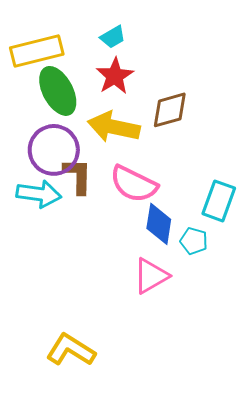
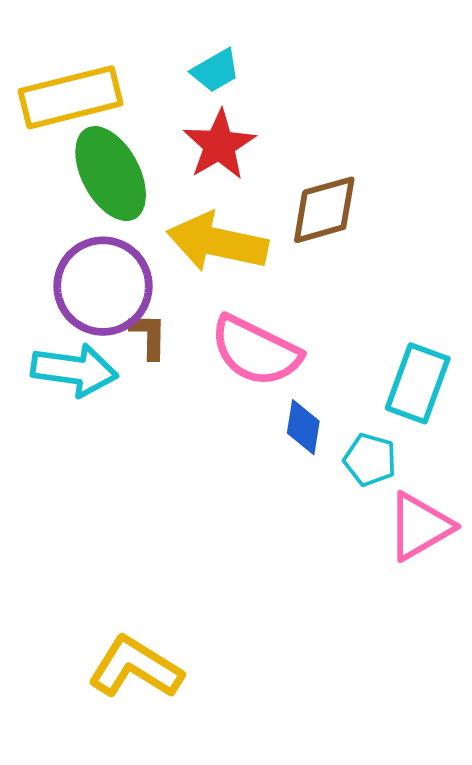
brown L-shape: (78, 176) -> (149, 336), size x0.7
blue diamond: (159, 224) -> (303, 427), size x0.7
pink triangle: (151, 276) -> (420, 526), moved

